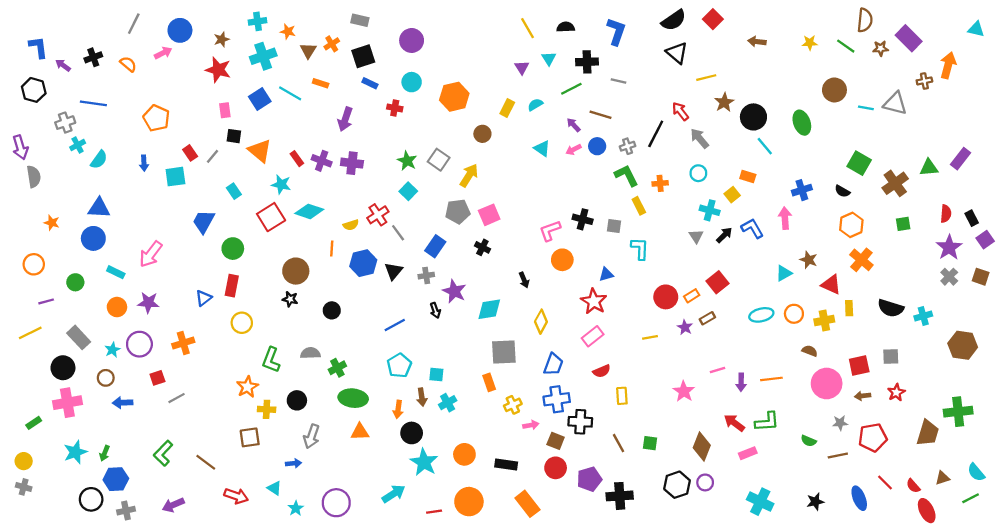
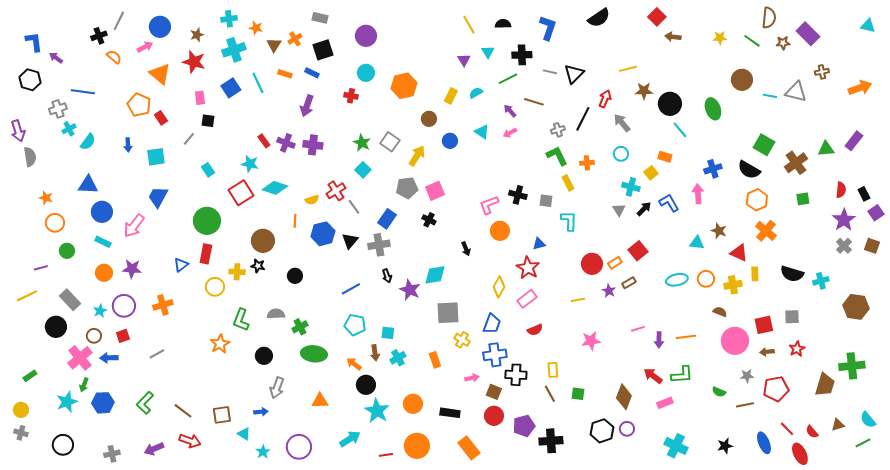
red square: (713, 19) -> (657, 17), moved
black triangle: (677, 53) -> (574, 74), moved, turned 35
black cross: (93, 57) -> (99, 36), moved
orange arrow: (948, 65) -> (860, 88), moved, turned 55
blue rectangle: (370, 83) -> (312, 73), moved
cyan line: (290, 93) -> (258, 83), turned 35
brown star: (724, 102) -> (644, 91), turned 30
red arrow: (680, 111) -> (605, 99), turned 60
blue circle: (597, 146) -> (450, 141), moved
orange triangle: (260, 151) -> (160, 74), moved
red rectangle: (190, 153) -> (161, 118), moved
black semicircle: (842, 191) -> (749, 170), size x1.6
blue trapezoid: (204, 222) -> (158, 197), moved
blue circle: (93, 238) -> (102, 212), moved
green circle: (233, 249) -> (207, 221), size x1.4
orange circle: (34, 264) -> (55, 223), moved
cyan triangle: (784, 273) -> (697, 243), turned 35
gray cross: (426, 276) -> (379, 245), size x1.5
purple star: (454, 291) -> (410, 290), moved
yellow diamond: (541, 322) -> (499, 287), moved
cyan pentagon: (399, 366) -> (355, 325), turned -30
red square: (157, 378) -> (123, 336), moved
orange rectangle: (489, 382) -> (435, 360), moved
pink star: (684, 391) -> (591, 341), moved, turned 30
yellow rectangle: (622, 396) -> (553, 370), moved
pink cross: (67, 403) -> (80, 358), moved, turned -30
yellow cross: (513, 405) -> (462, 340), moved, turned -35
yellow cross: (267, 409) -> (237, 272), moved
orange arrow: (398, 409) -> (354, 364), turned 119
orange triangle: (360, 432) -> (320, 401), moved
brown square: (250, 437) -> (222, 415), moved
green arrow: (105, 453) -> (84, 385), moved
blue hexagon: (116, 479) -> (103, 403), moved
red arrow: (236, 496) -> (190, 441), moved
black circle: (91, 499) -> (63, 445), moved
red ellipse: (927, 511) -> (800, 454), moved

